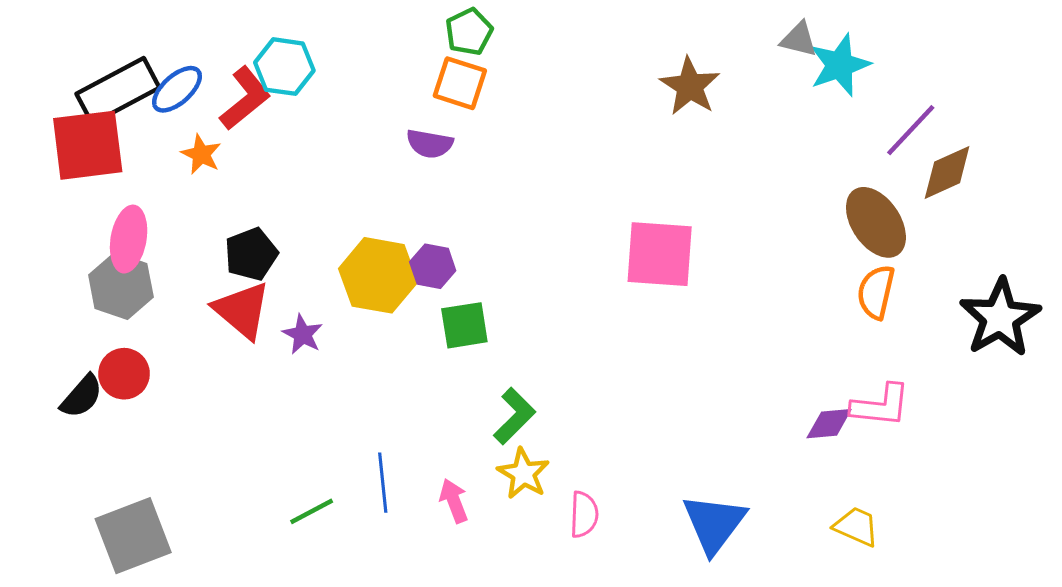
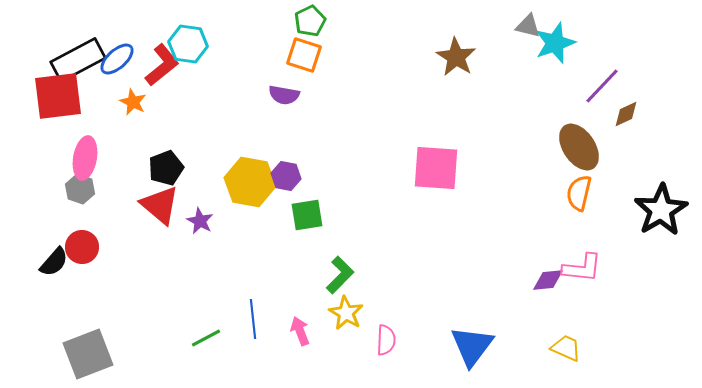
brown diamond: (947, 172) -> (626, 114), size x0.7
gray hexagon: (121, 286) -> (80, 189), size x0.7

